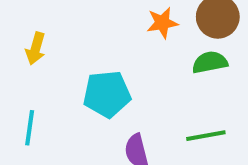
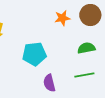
green semicircle: (210, 62) -> (86, 48), moved

